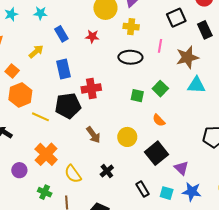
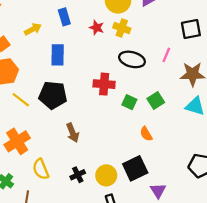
yellow cross: (131, 27) -> (122, 28), moved
red cross: (91, 88) -> (104, 84), moved
yellow circle: (127, 137) -> (106, 175), moved

